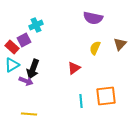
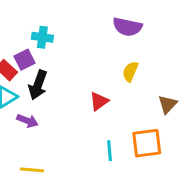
cyan cross: (36, 25) -> (42, 37), turned 32
brown triangle: (120, 44) -> (168, 104), moved
black arrow: (33, 69) -> (38, 85), moved

